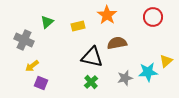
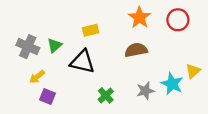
orange star: (107, 15) -> (139, 17), moved
green triangle: (47, 22) -> (55, 45), moved
black triangle: (92, 57) -> (82, 62), moved
cyan star: (148, 72) -> (172, 84), turned 30

